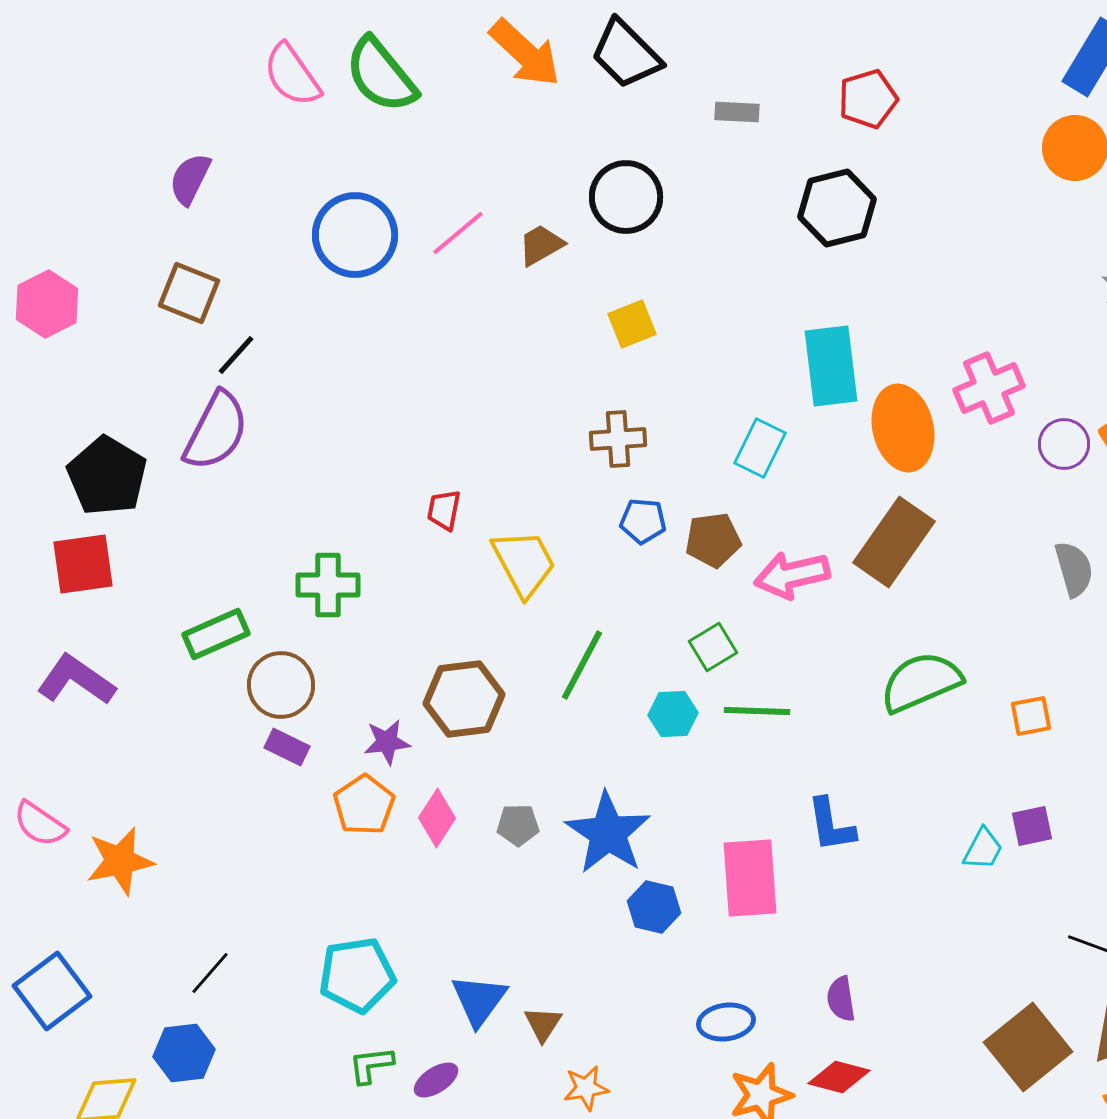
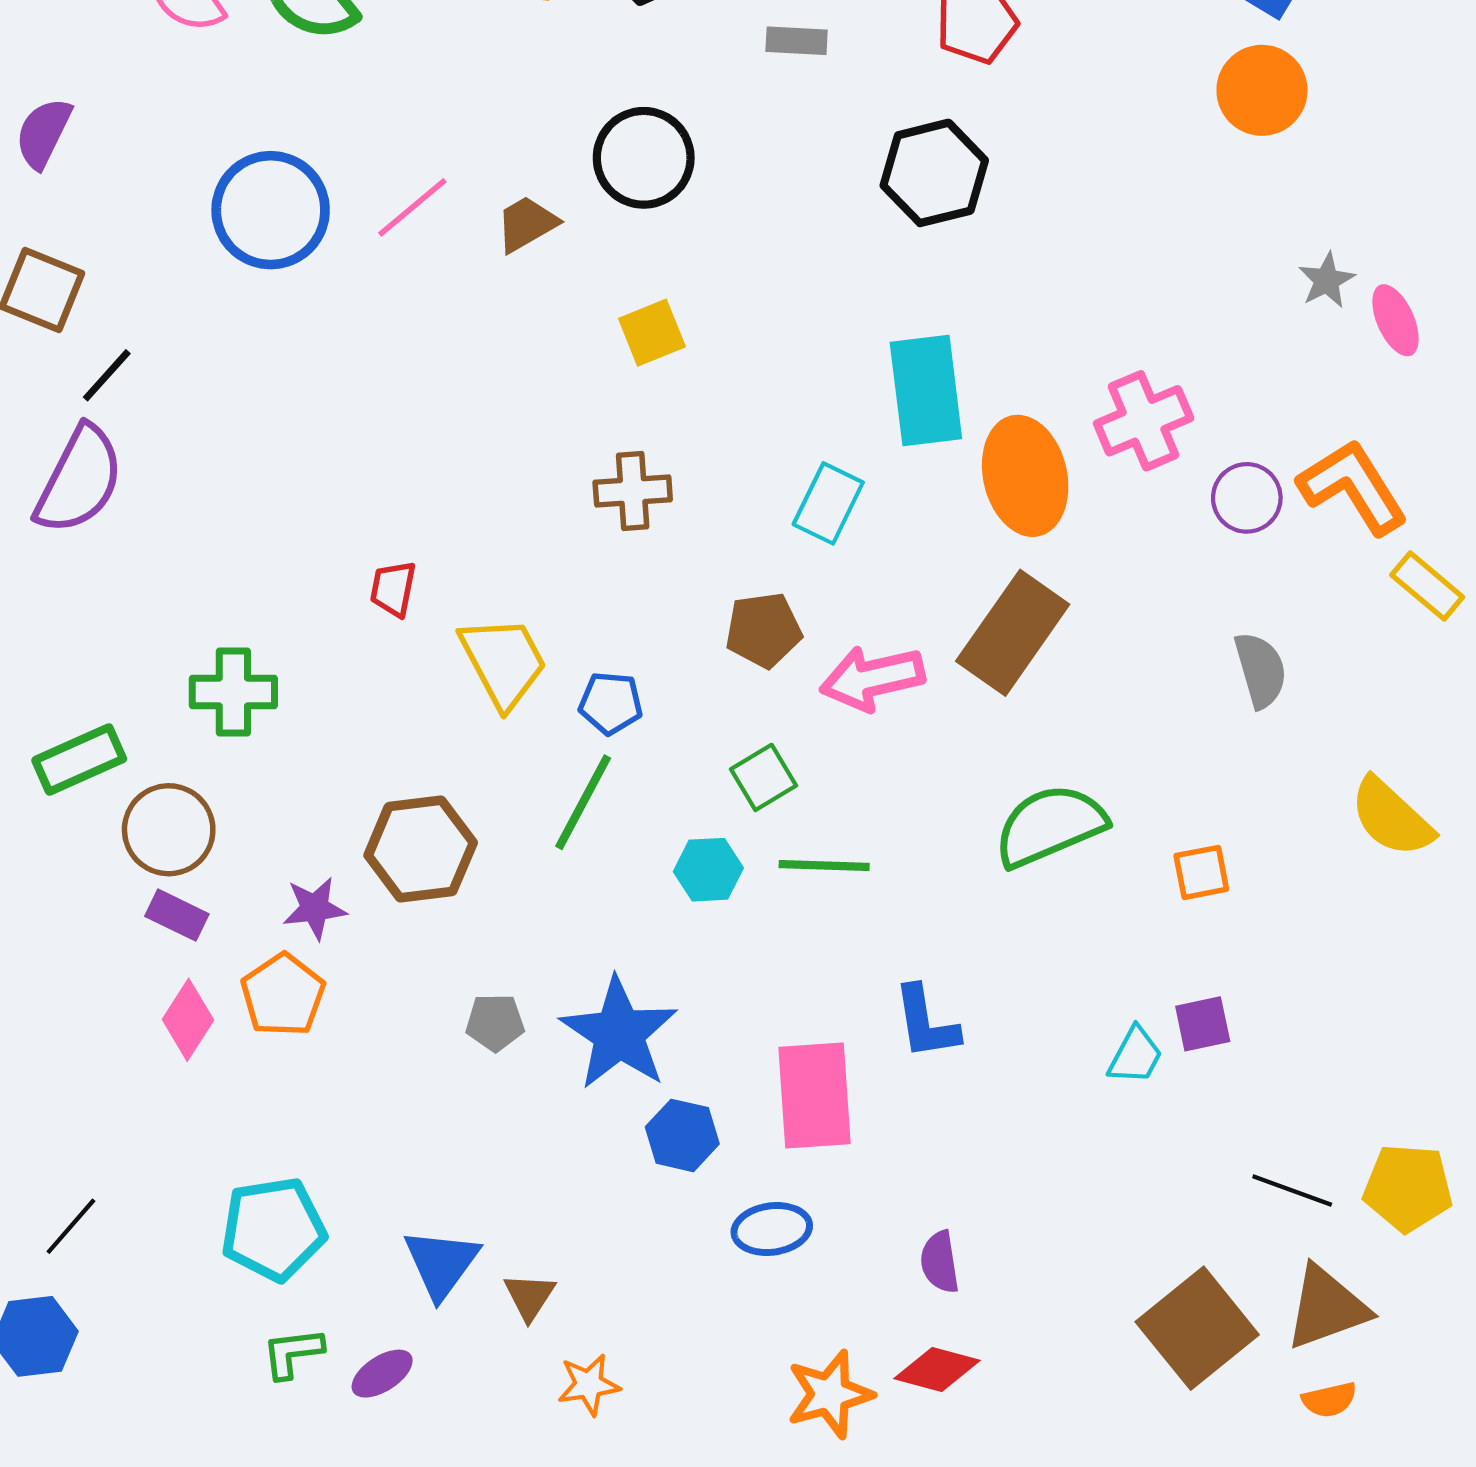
blue pentagon: (643, 521) -> (611, 703), moved
pink diamond: (437, 818) -> (188, 1020), moved
blue ellipse: (726, 1022) -> (772, 1229), moved

